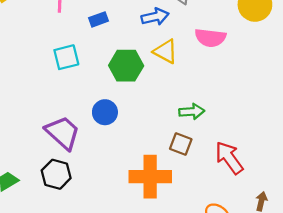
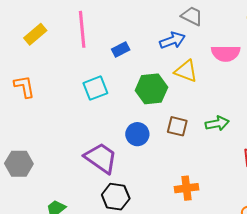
brown square: (181, 144) -> (177, 126), moved
black hexagon: (56, 174) -> (116, 197), moved
orange cross: (150, 177) -> (187, 188), size x0.6

